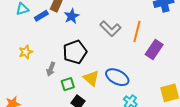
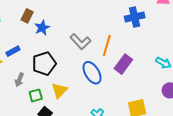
blue rectangle: (41, 16) -> (13, 51), moved
blue ellipse: (117, 77) -> (92, 73), moved, turned 30
yellow triangle: (91, 78) -> (59, 90), turned 30

